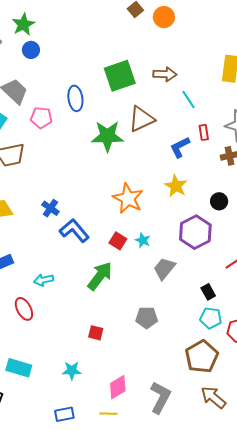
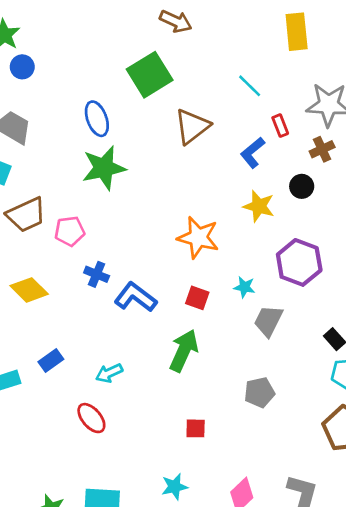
brown arrow: (165, 74) -> (176, 21), moved, turned 35
pink pentagon: (41, 118) -> (70, 231), moved
green star: (107, 136) -> (104, 168), moved
black circle: (219, 201) -> (302, 186), moved
cyan star: (143, 240) -> (244, 287), moved

